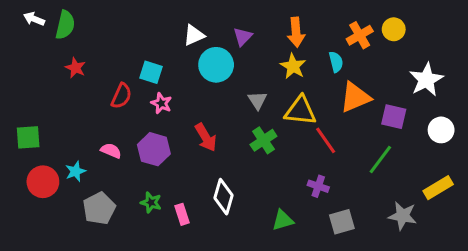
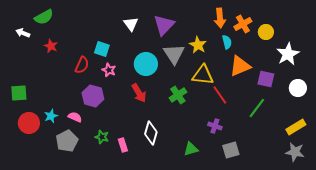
white arrow: (34, 19) -> (23, 33), moved
green semicircle: (65, 25) -> (44, 17), turned 48
yellow circle: (394, 29) -> (266, 32), moved
orange arrow: (296, 32) -> (220, 18), moved
white triangle: (194, 35) -> (131, 24), turned -42
purple triangle: (243, 37) -> (164, 25), size x1.6
cyan circle: (216, 65) -> (146, 64), moved
gray triangle: (258, 100) -> (174, 54), moved, size x1.6
purple hexagon: (154, 149) -> (93, 96), moved
pink semicircle: (111, 151) -> (75, 117), moved
gray star: (403, 216) -> (295, 152), moved

